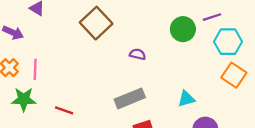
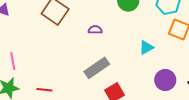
cyan triangle: (186, 99) -> (146, 47), moved

